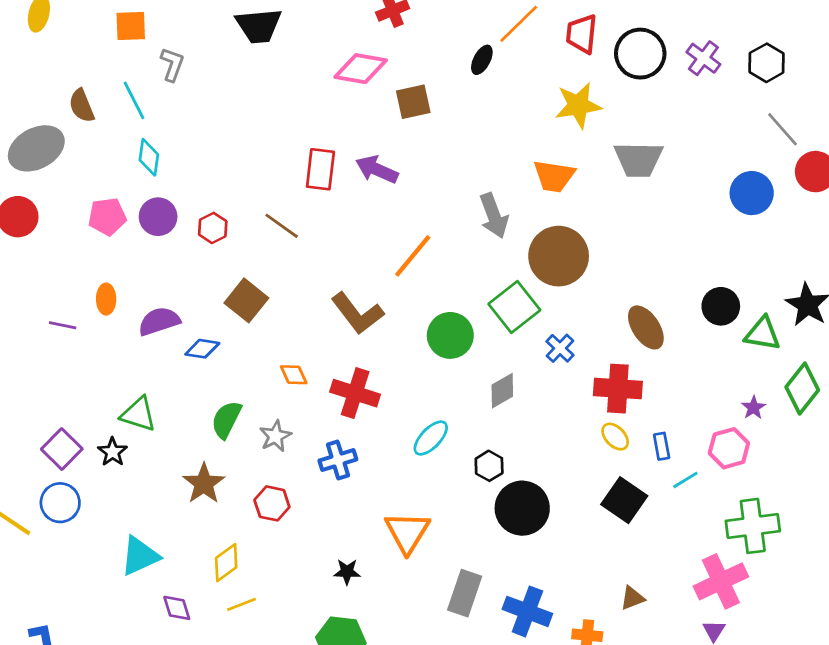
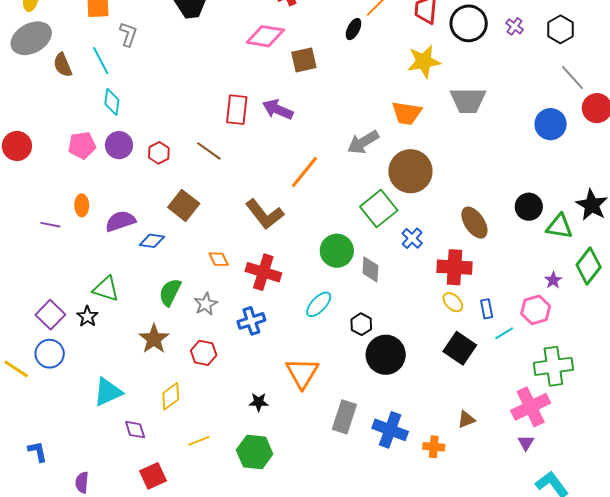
purple cross: (703, 58) -> (515, 26), size x0.7
gray ellipse: (36, 148) -> (31, 38), moved
gray arrow: (494, 216) -> (363, 142), turned 80
green circle: (450, 335) -> (337, 251), moved
gray diamond: (502, 391) -> (370, 269), turned -56
yellow line: (241, 604) -> (199, 441), moved

